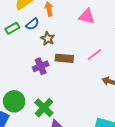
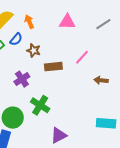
purple cross: (41, 66) -> (22, 79), moved
green cross: (44, 108) -> (40, 105), moved

